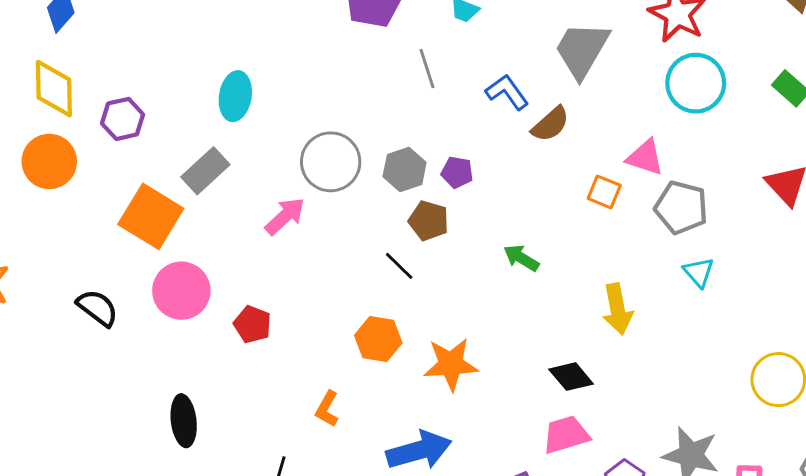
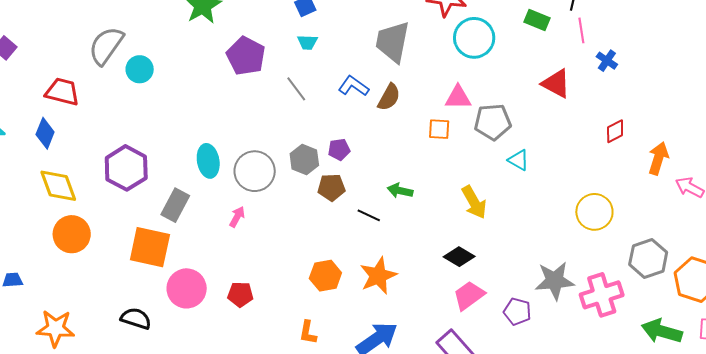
cyan ellipse: (235, 96) -> (208, 161), moved
purple hexagon: (123, 119) -> (126, 168), moved, size x1.5
pink arrow: (285, 216) -> (237, 217), size x0.7
black line: (399, 266) -> (369, 215), moved

